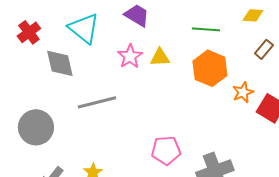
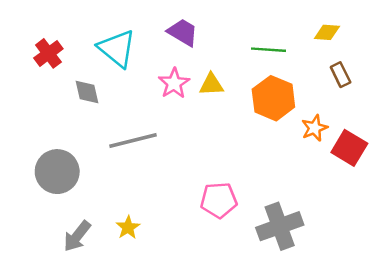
brown rectangle: (264, 49) -> (341, 75), turned -66
gray diamond: (60, 63) -> (87, 92), size x0.7

